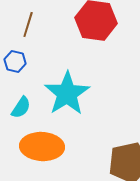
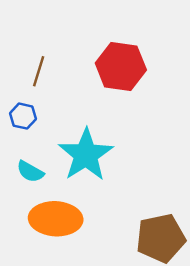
cyan semicircle: (21, 108) -> (30, 172), turned 85

